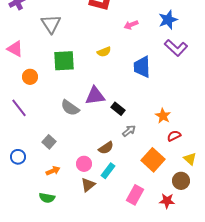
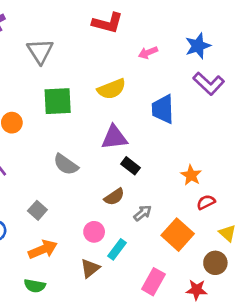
yellow semicircle: (104, 52) -> (112, 89), size x1.5
purple triangle: (95, 96) -> (114, 137), moved
gray arrow: (129, 131) -> (143, 213), moved
brown semicircle: (106, 148) -> (114, 197), moved
pink circle: (84, 164) -> (94, 232), moved
orange arrow: (53, 171) -> (43, 249), size x1.5

